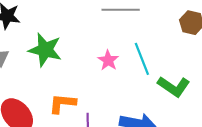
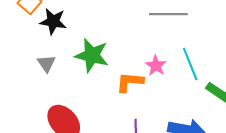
orange L-shape: (62, 103) -> (130, 82), moved

